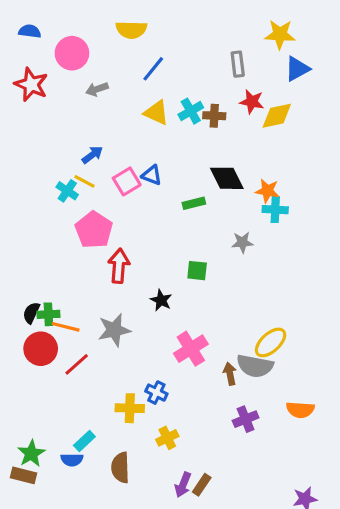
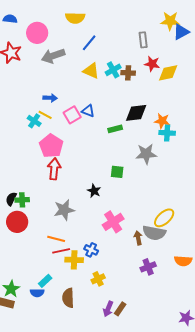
blue triangle: (297, 69) -> (181, 32), moved
gray arrow: (97, 89) -> (53, 56), size x1.6
blue arrow: (92, 155) -> (50, 98), turned 40
black diamond: (227, 178) -> (136, 113), turned -70
gray star: (242, 242) -> (146, 154), size x1.5
red arrow: (119, 266) -> (54, 169), moved
orange line: (66, 327) -> (56, 239), moved
red line: (77, 364) -> (61, 251), moved, turned 30

